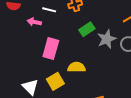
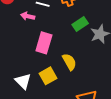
yellow semicircle: (77, 67) -> (69, 62), turned 60

